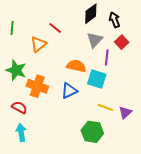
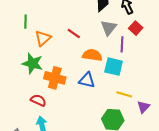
red line: (55, 28) -> (74, 33), moved
orange triangle: (38, 44) -> (43, 38), moved
blue triangle: (69, 91) -> (87, 80), turned 42
purple triangle: (125, 112) -> (143, 107), moved

